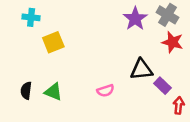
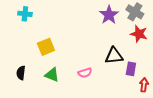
yellow square: (53, 42) -> (46, 47), moved
purple rectangle: (163, 86) -> (131, 69), turned 56
green triangle: (53, 92) -> (52, 75), moved

